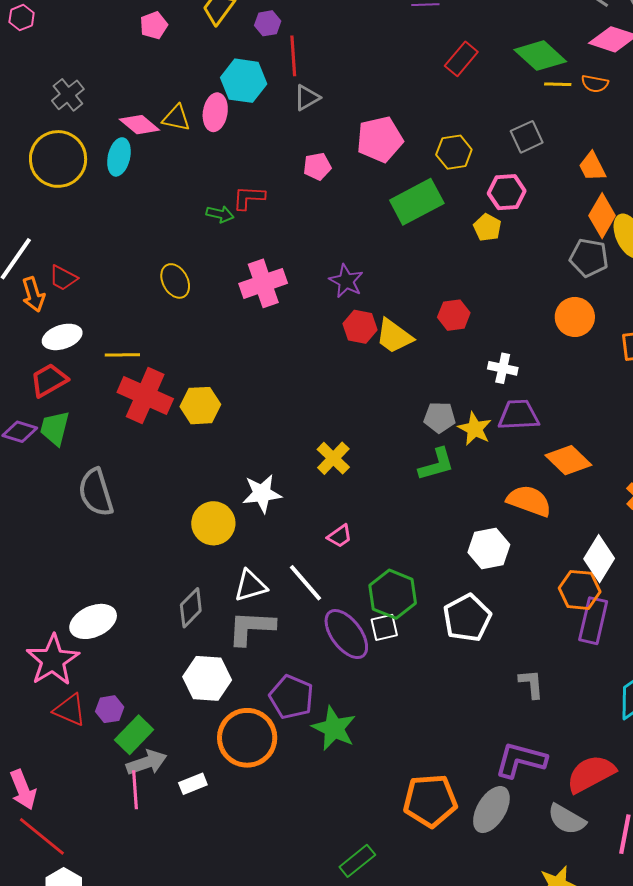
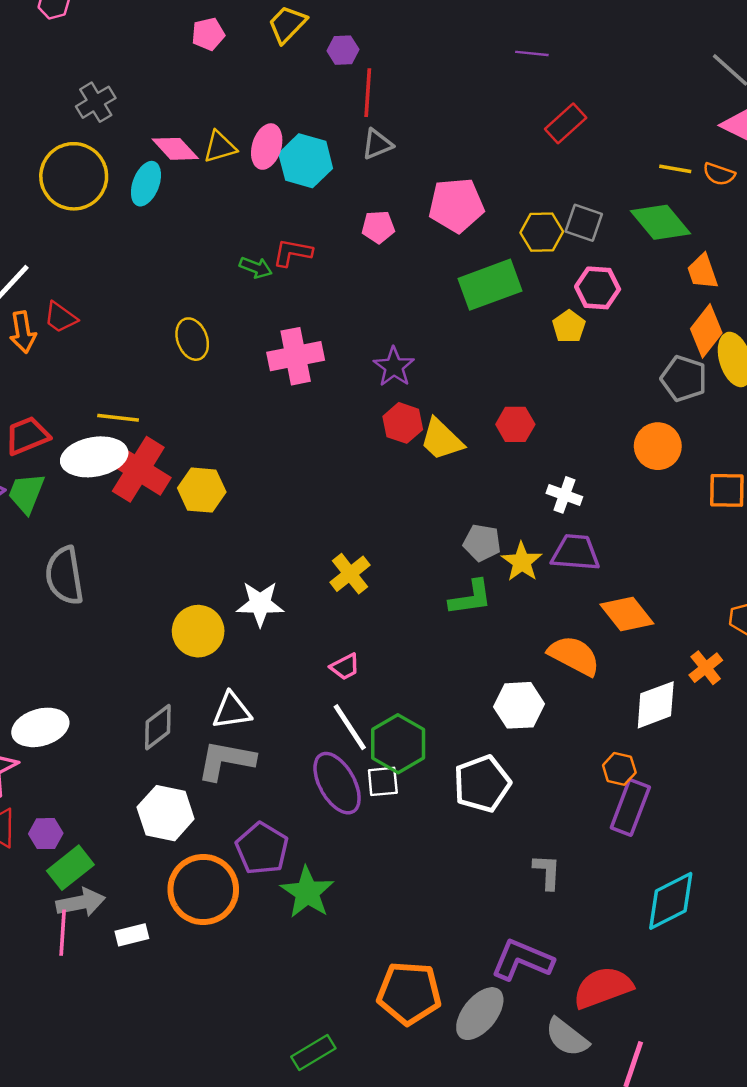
green diamond: (540, 56) -> (660, 222), moved
cyan hexagon: (244, 81) -> (306, 161), moved
yellow triangle: (176, 118) -> (220, 147), turned -36
gray square: (527, 137) -> (584, 223), moved, turned 36
white ellipse: (62, 337) -> (94, 457), moved, size x1.4
white diamond: (599, 559) -> (656, 705), moved, turned 30
white line: (305, 583) -> (350, 727), moved
orange hexagon: (580, 590) -> (619, 769), size x0.7

